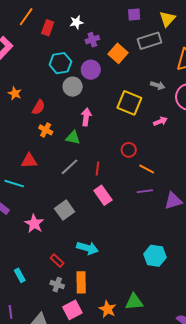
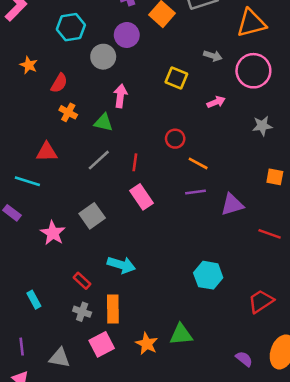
cyan hexagon: (60, 63) -> (71, 27), moved
yellow square: (129, 103) -> (176, 78), size x0.7

